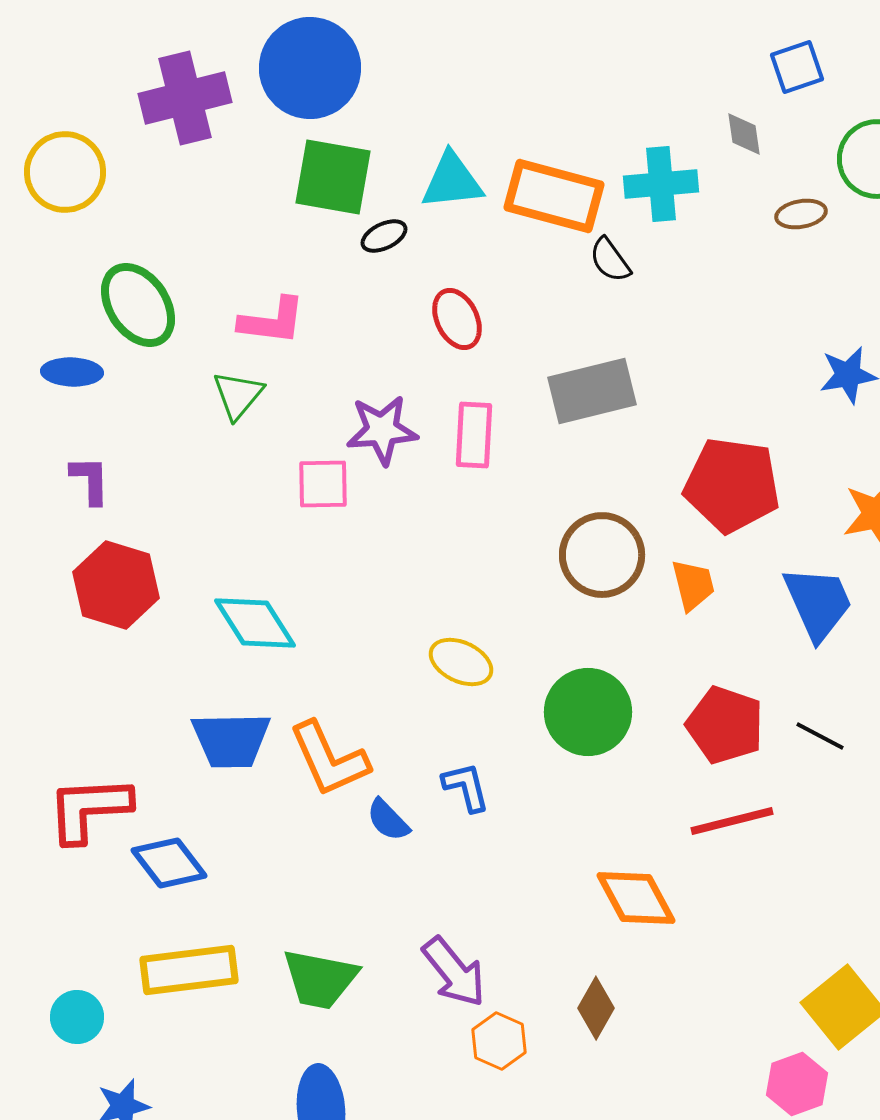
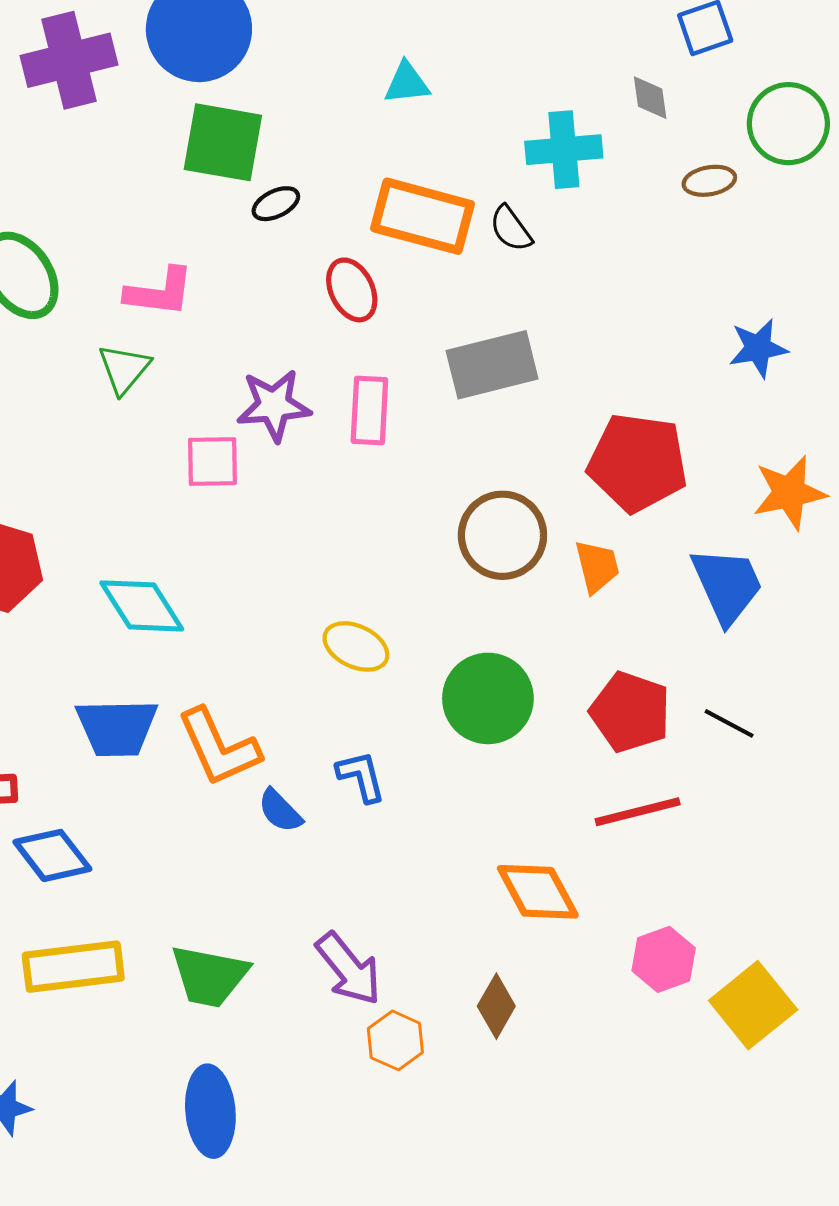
cyan triangle: (452, 181) -> (407, 83), moved, size x0.7
orange rectangle: (554, 196) -> (422, 216), moved
pink hexagon: (797, 1084) -> (664, 959), moved

